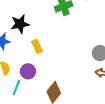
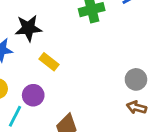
yellow rectangle: (37, 46) -> (49, 62), turned -32

